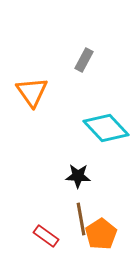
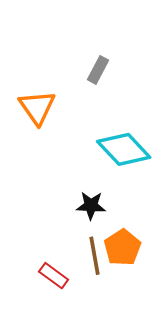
orange pentagon: (101, 234) -> (122, 248), moved

